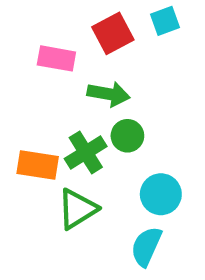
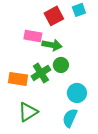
pink rectangle: (56, 58) -> (33, 36), moved
green triangle: (77, 209) -> (28, 112), moved

